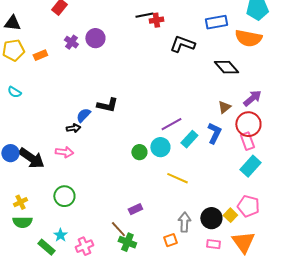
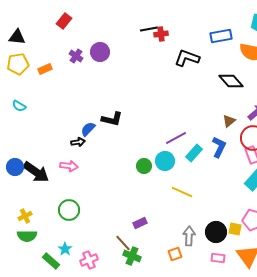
yellow square: (230, 215) -> (235, 229), turned -32

